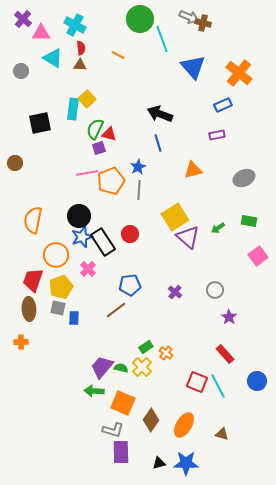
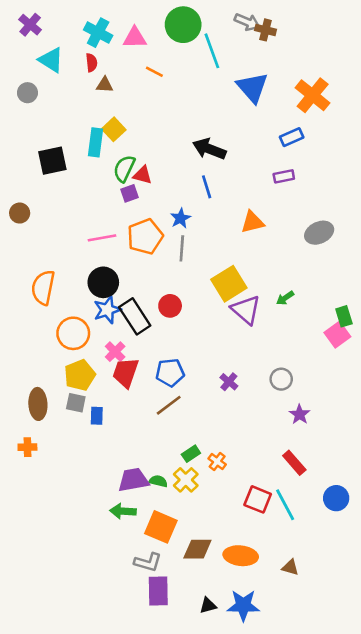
pink triangle: (41, 33) -> (135, 38), moved
red semicircle: (81, 48) -> (92, 63), moved
cyan triangle: (53, 58) -> (51, 60), moved
pink line: (87, 173) -> (102, 238), moved
green rectangle: (249, 221) -> (344, 316), moved, turned 63
red trapezoid: (33, 280) -> (126, 373), moved
brown line: (116, 310) -> (169, 405), moved
purple trapezoid: (102, 367) -> (133, 480), turned 40
brown diamond: (151, 420) -> (197, 549), turned 55
orange ellipse: (184, 425) -> (241, 556), turned 65

